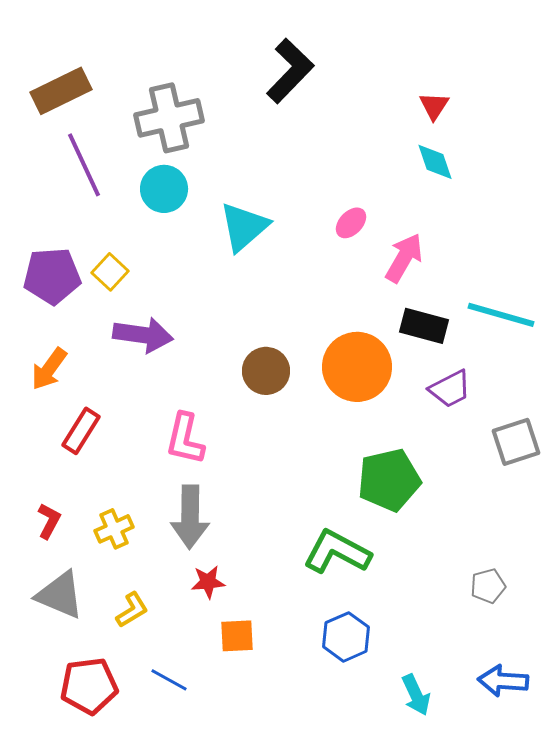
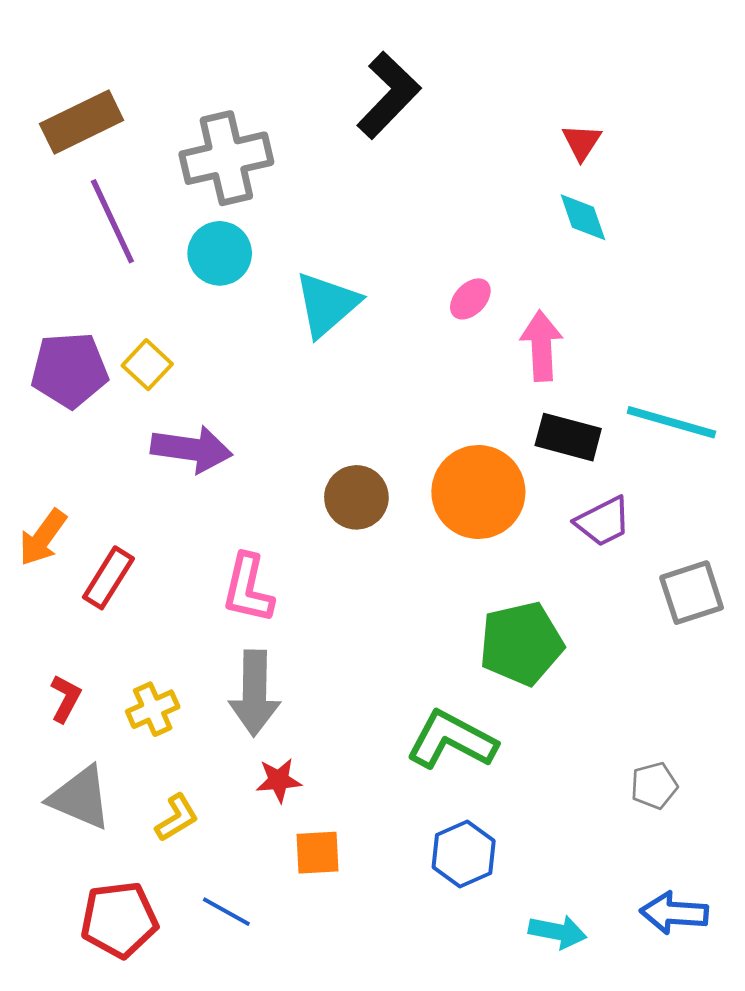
pink arrow: (404, 258) -> (541, 346), turned -33
orange arrow: (49, 369) -> (43, 538), moved
cyan arrow: (416, 695) -> (558, 932), turned -54

